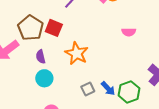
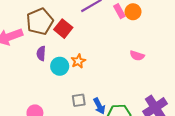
orange star: (77, 53) -> (78, 61), size x0.6
cyan circle: (44, 78) -> (60, 66), moved

